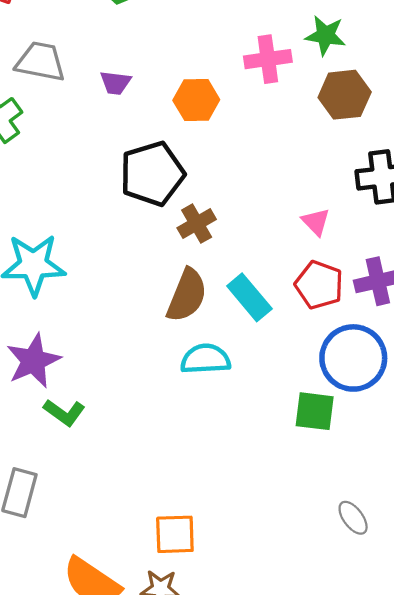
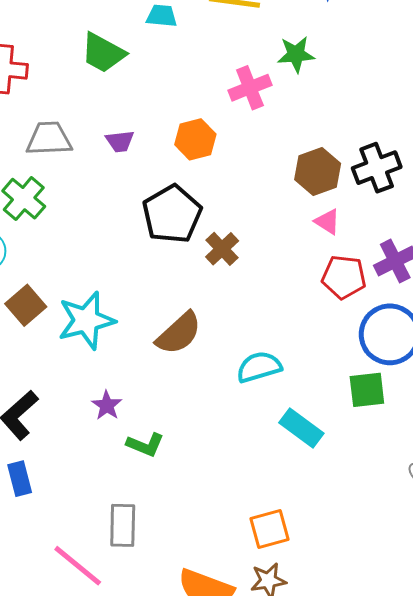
brown hexagon: (345, 95) -> (318, 171), moved
brown semicircle: (187, 295) -> (179, 333), moved, turned 39
cyan rectangle: (249, 297) -> (301, 428), moved
purple star: (33, 361) -> (107, 405), size x0.6

